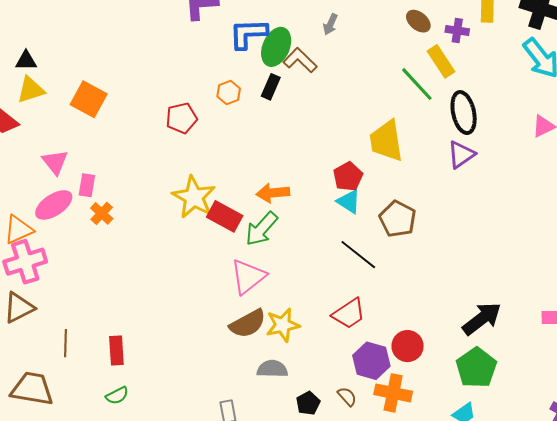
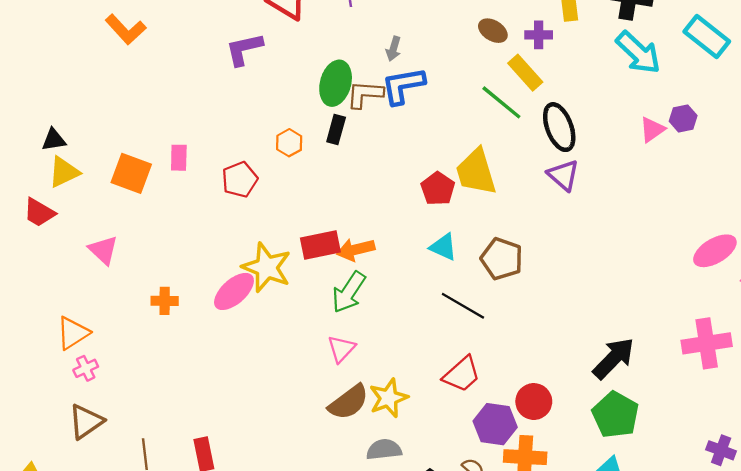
blue L-shape: (248, 34) -> (403, 86), moved
brown L-shape: (300, 60) -> (365, 94), turned -32
purple triangle: (461, 155) -> (563, 175), turned -36
red pentagon: (348, 177) -> (438, 189), moved
pink rectangle: (87, 185) -> (179, 158), moved
pink ellipse: (54, 205) -> (234, 291), moved
orange cross: (102, 213) -> (165, 301), turned -35
red rectangle: (225, 216) -> (320, 245), moved, turned -32
pink cross: (25, 262) -> (86, 368), size x0.5
pink triangle: (248, 277) -> (341, 349), size x0.7

